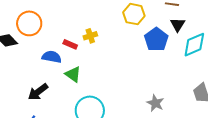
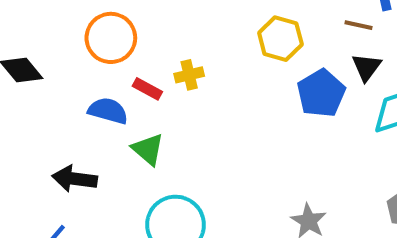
orange circle: (29, 23) -> (111, 38), moved
black arrow: (38, 92) -> (75, 179), turned 40

